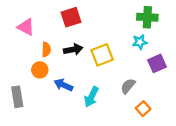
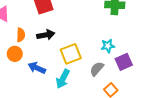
cyan star: (140, 42) -> (108, 46), moved
yellow square: (102, 55) -> (71, 54), moved
purple square: (157, 63) -> (124, 62), moved

